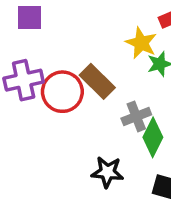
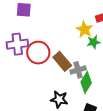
brown rectangle: (97, 81) -> (62, 61), moved

